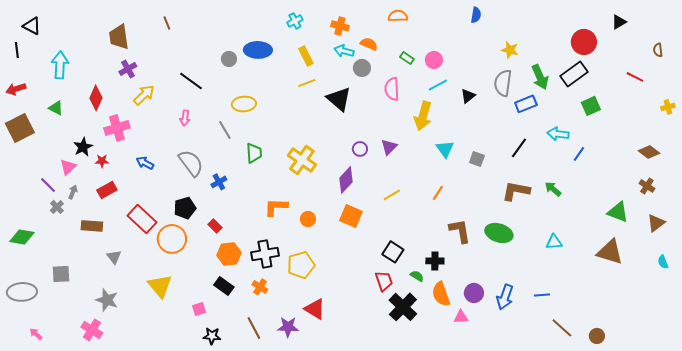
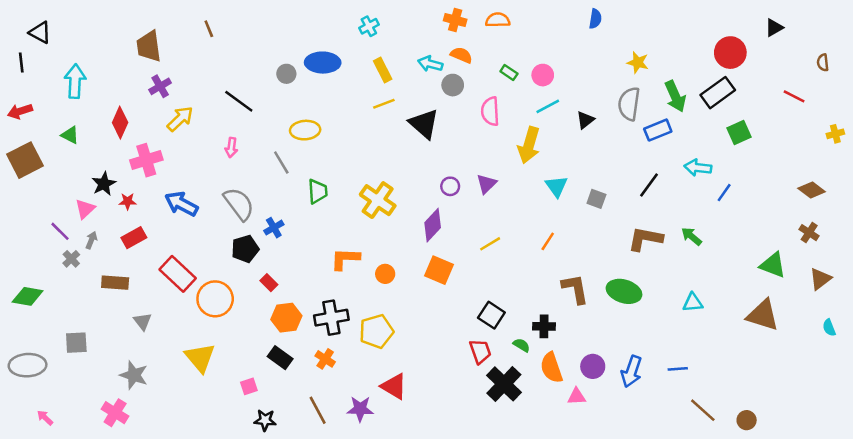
orange cross: (340, 26) -> (455, 20), moved
blue arrow: (145, 163) -> (181, 204), size x1.5
black pentagon: (185, 208) -> (245, 249), moved

